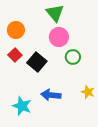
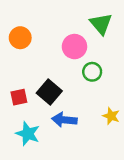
green triangle: (55, 13) -> (101, 24), moved
red square: (15, 55) -> (19, 97), moved, turned 32
black square: (37, 62) -> (49, 92), moved

